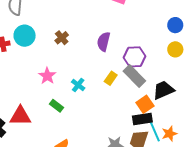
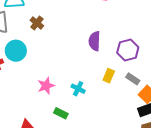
brown cross: (62, 38) -> (37, 23), moved
pink star: (47, 76) -> (46, 86), turned 30
gray rectangle: (134, 76) -> (133, 79), moved, size x0.6

